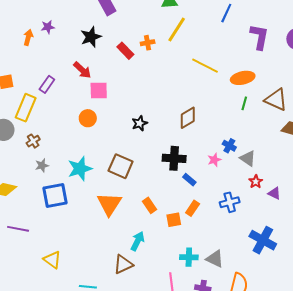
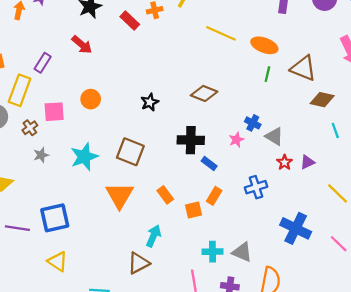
orange ellipse: (243, 78) -> (264, 45), turned 35
pink square: (99, 90) -> (54, 112), moved
brown diamond: (188, 118) -> (204, 93), turned 55
purple triangle: (274, 193) -> (307, 162), moved, turned -48
blue square: (55, 196) -> (55, 218), moved

